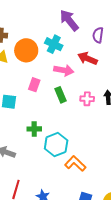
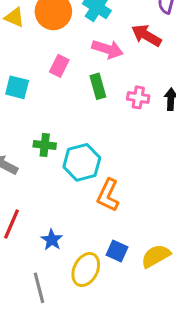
green cross: (34, 129) -> (45, 145), moved
orange L-shape: (75, 164) -> (108, 195), turned -115

